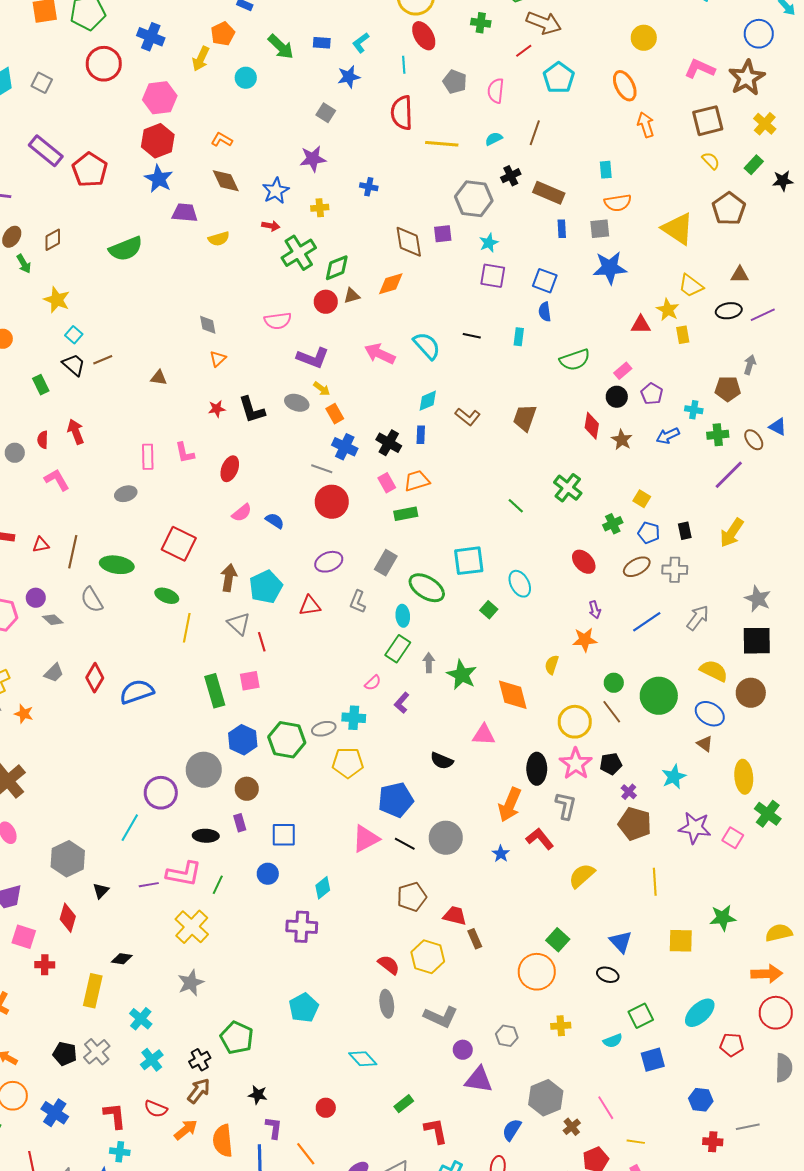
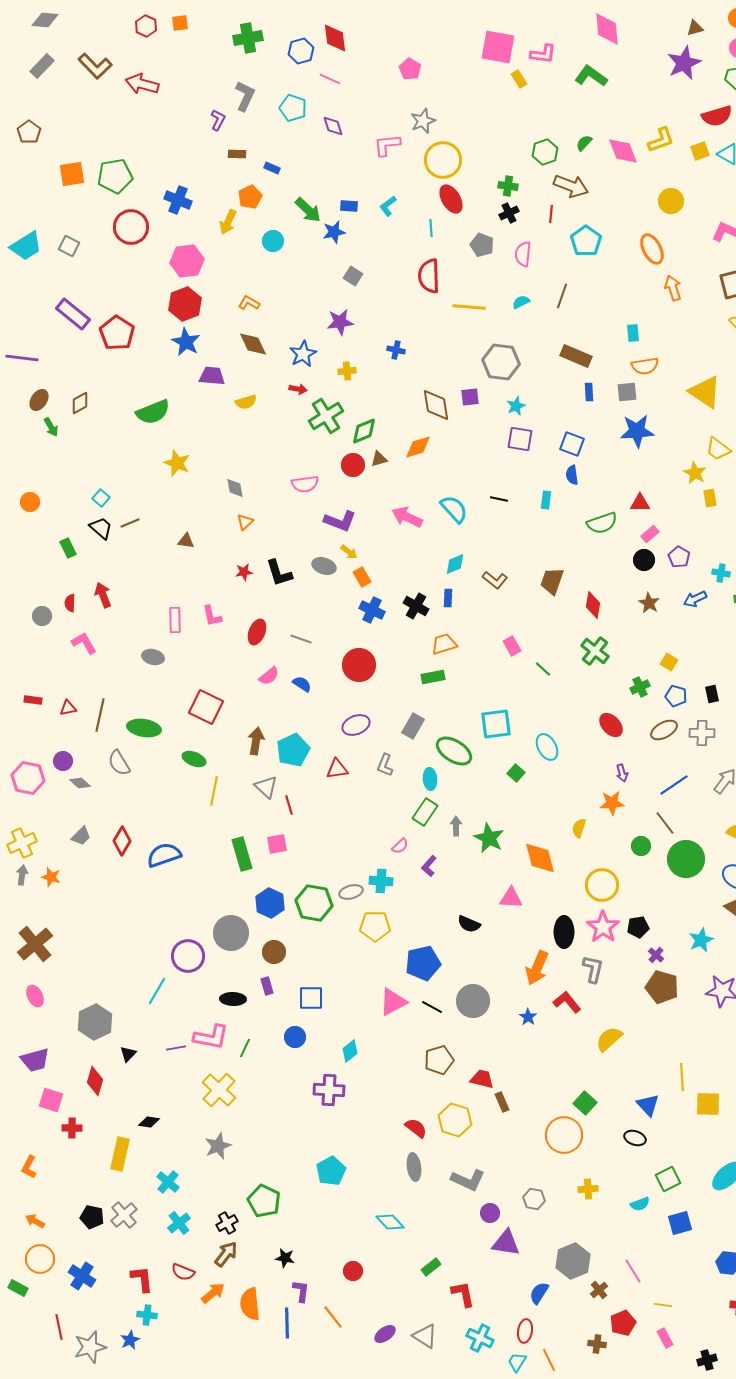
red line: (524, 51) -> (551, 214), turned -48
blue star: (349, 77) -> (334, 232), moved
black cross: (511, 176) -> (509, 213), moved
yellow star: (57, 300) -> (177, 463), moved
red triangle: (641, 325) -> (640, 503), moved
red diamond: (592, 426) -> (593, 605), moved
gray line: (322, 469) -> (301, 639), moved
pink rectangle: (387, 483) -> (512, 646), moved
gray ellipse: (126, 494) -> (153, 657), turned 30
brown line: (612, 712) -> (665, 823), moved
yellow line: (655, 882) -> (682, 1077), moved

